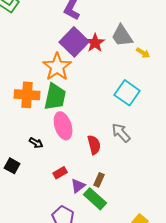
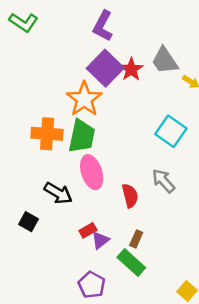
black arrow: (36, 143) -> (58, 193), size x1.6
purple triangle: (78, 186) -> (100, 240), moved

